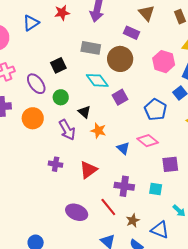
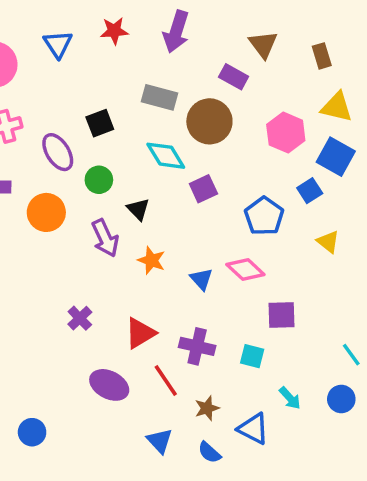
blue triangle: (31, 23) -> (58, 44), turned -36
orange star: (98, 131) -> (151, 260), moved
purple cross: (56, 164) -> (80, 318), moved, turned 32
red triangle: (88, 170) -> (140, 333), moved

